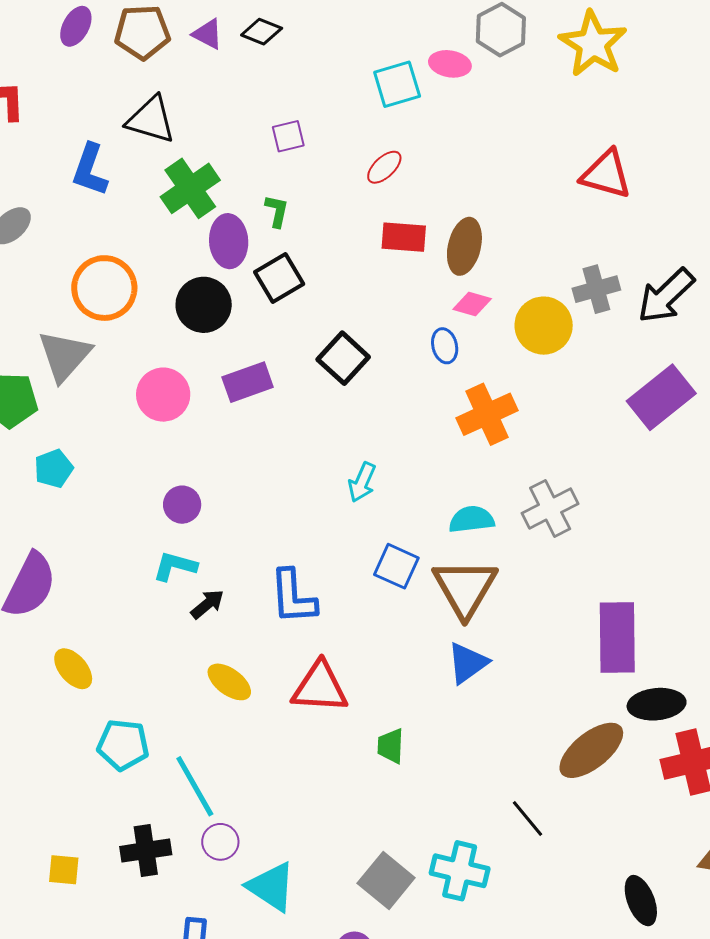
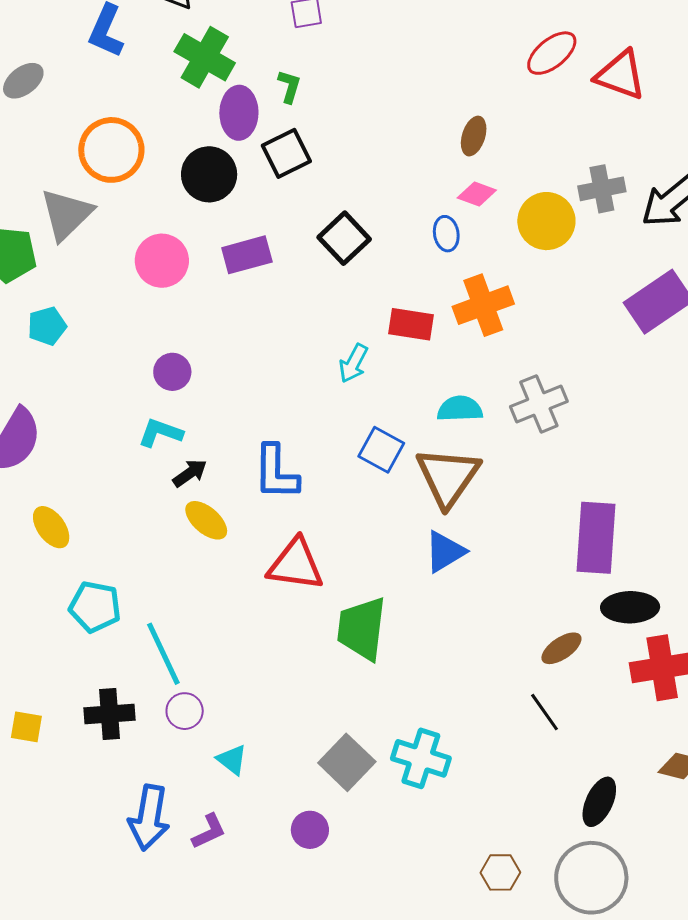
red ellipse: (384, 167) -> (552, 53), moved, size x1.4
green cross: (190, 188) -> (205, 57), turned -30
red rectangle: (404, 237) -> (411, 324), moved
brown ellipse: (464, 246) -> (474, 136), size x0.7
yellow ellipse: (229, 682) -> (206, 520), moved
green trapezoid: (391, 746) -> (362, 629), size x1.8
brown ellipse: (591, 750) -> (561, 648), size x0.6
black line: (527, 818) -> (545, 712), moved
cyan triangle: (271, 887) -> (232, 760), size x0.6
black ellipse: (641, 901) -> (599, 802), turned 42

